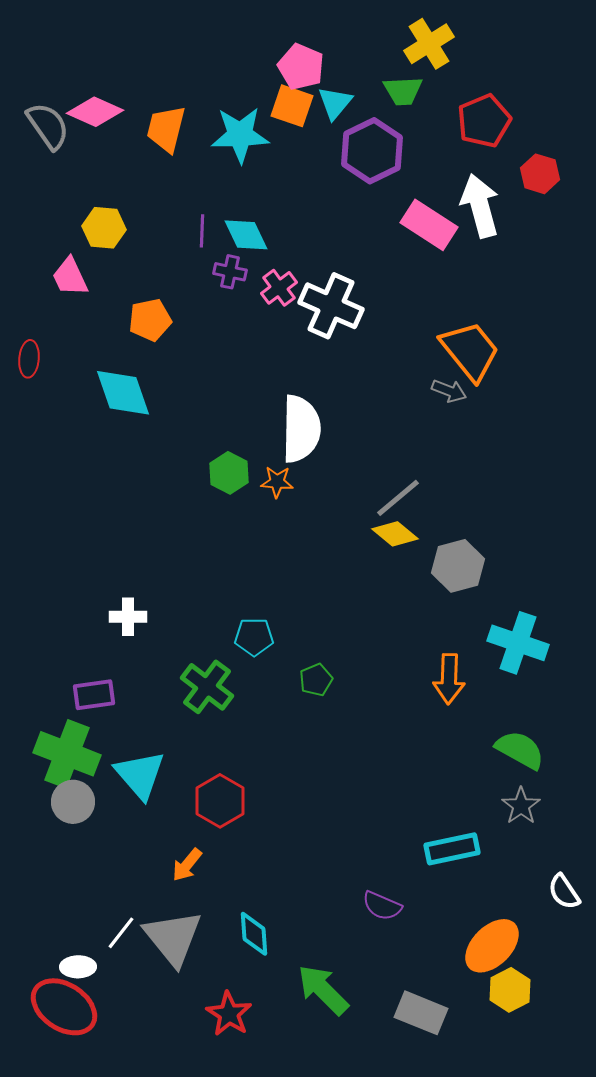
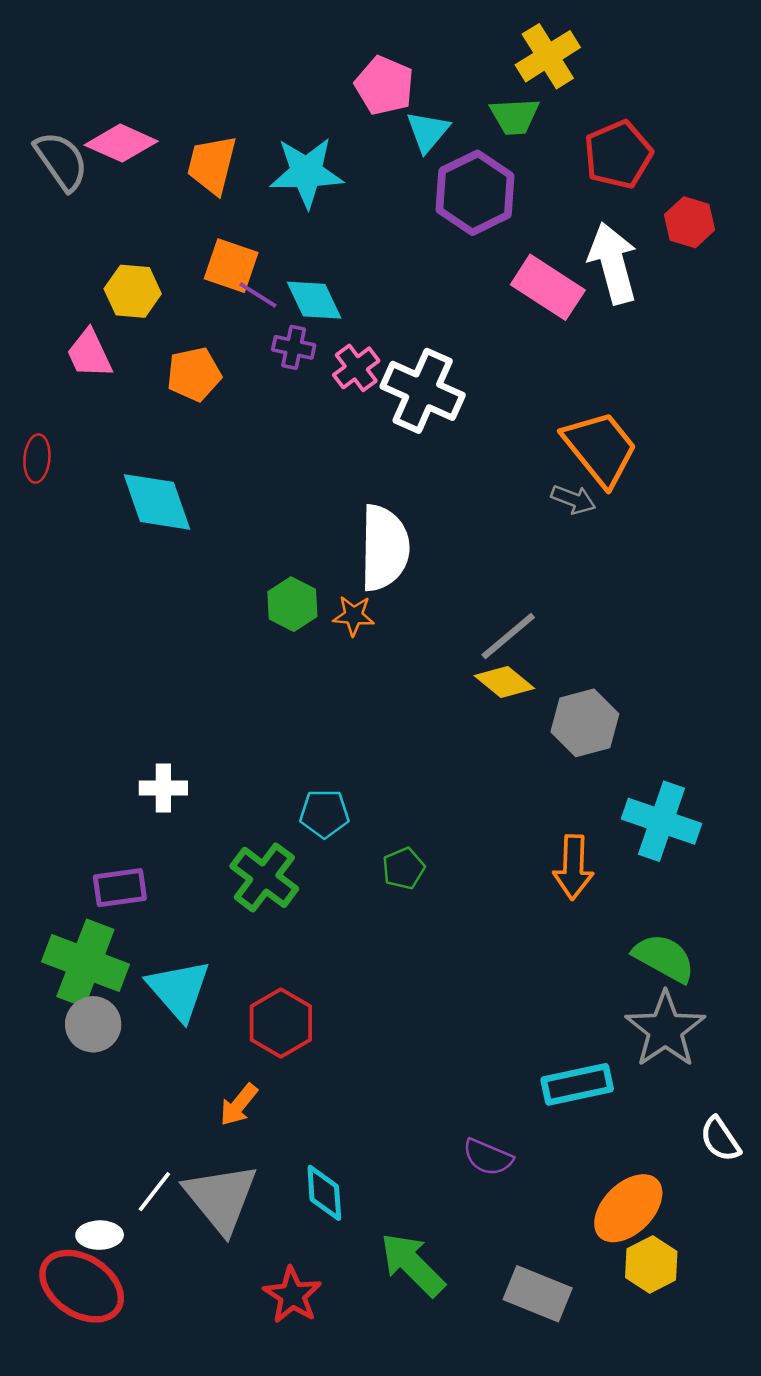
orange square: (292, 106) -> (231, 266), moved
purple line: (202, 231) -> (258, 295), turned -60
orange pentagon: (150, 320) -> (194, 374), moved
gray star: (521, 806) -> (665, 1029), size x1.6

